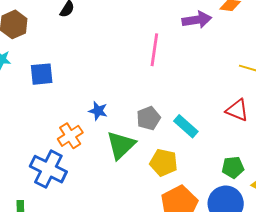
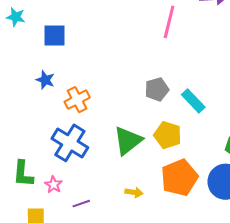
blue star: (98, 111) -> (45, 80), moved
green triangle: (121, 145) -> (128, 141), moved
blue cross: (48, 169) -> (70, 143), moved

